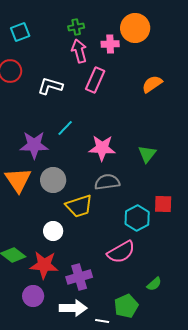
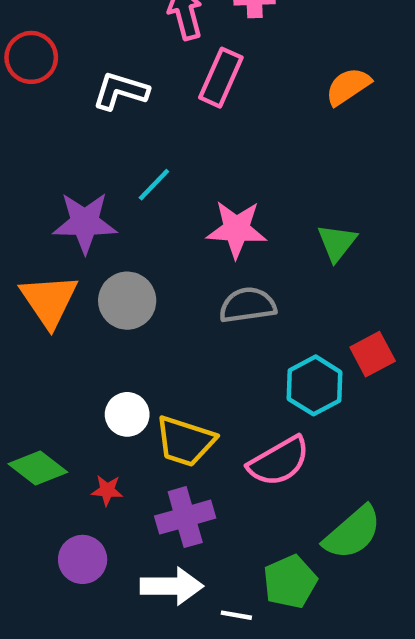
red square: (163, 204) -> (373, 354), turned -30
yellow trapezoid: (79, 206) -> (185, 441), moved, turned 36
red star: (44, 265) -> (107, 490), size x0.5
green semicircle: (154, 284) -> (352, 533), size x1.8

